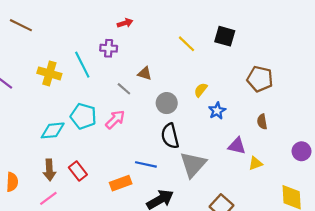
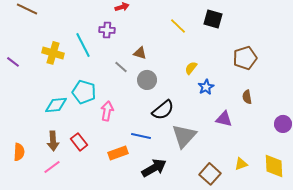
brown pentagon: (260, 79) -> (245, 58), turned -30
gray circle: (167, 103) -> (147, 80), moved
pink arrow: (115, 119) -> (107, 111), moved, turned -36
black semicircle: (170, 136) -> (163, 110), turned -115
yellow triangle: (255, 163) -> (241, 164), moved

